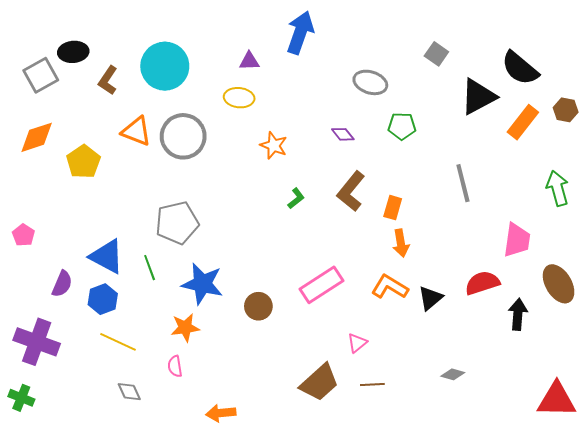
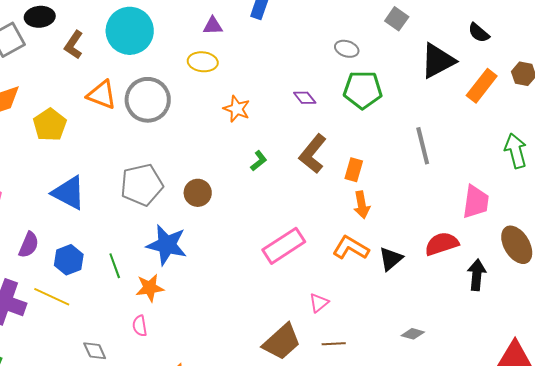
black semicircle: (520, 68) -> (479, 33), size x0.6
gray ellipse: (370, 82) -> (347, 49), moved, size x0.7
green pentagon: (402, 126) -> (363, 90), size x1.4
blue triangle: (107, 256) -> (69, 193), moved
green line: (150, 268) -> (115, 266), moved
brown circle: (258, 306) -> (198, 193), moved
yellow line: (118, 342) -> (52, 297), moved

